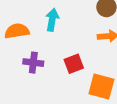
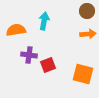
red square: (74, 64) -> (48, 65), moved

